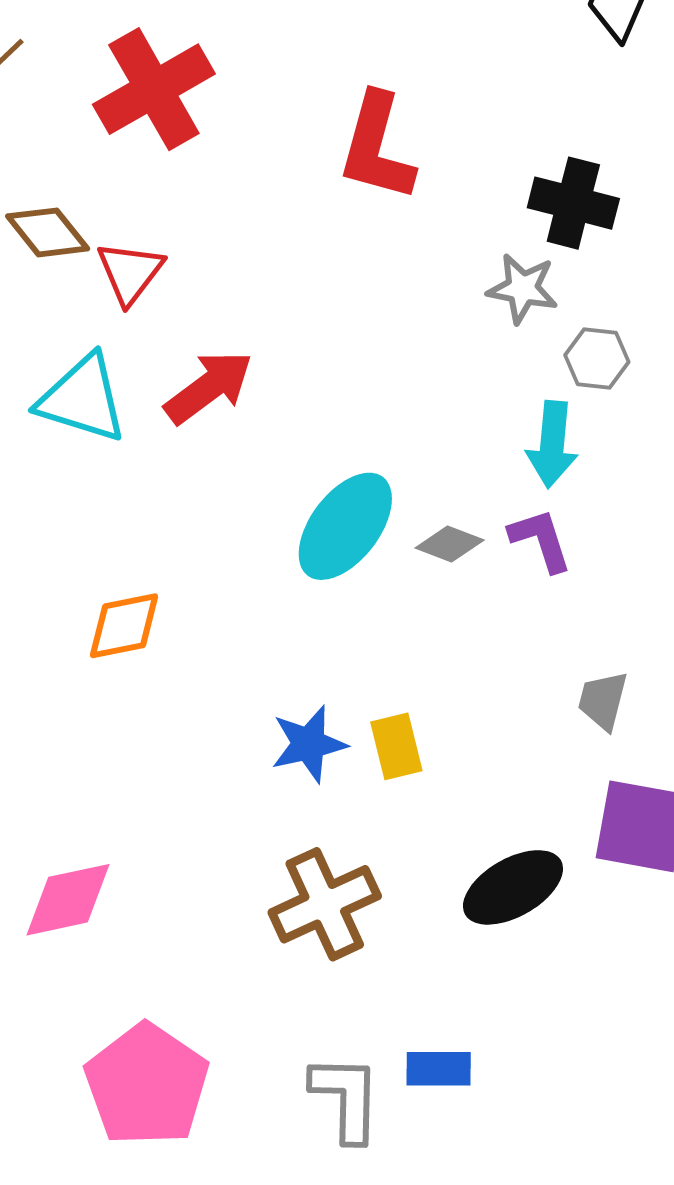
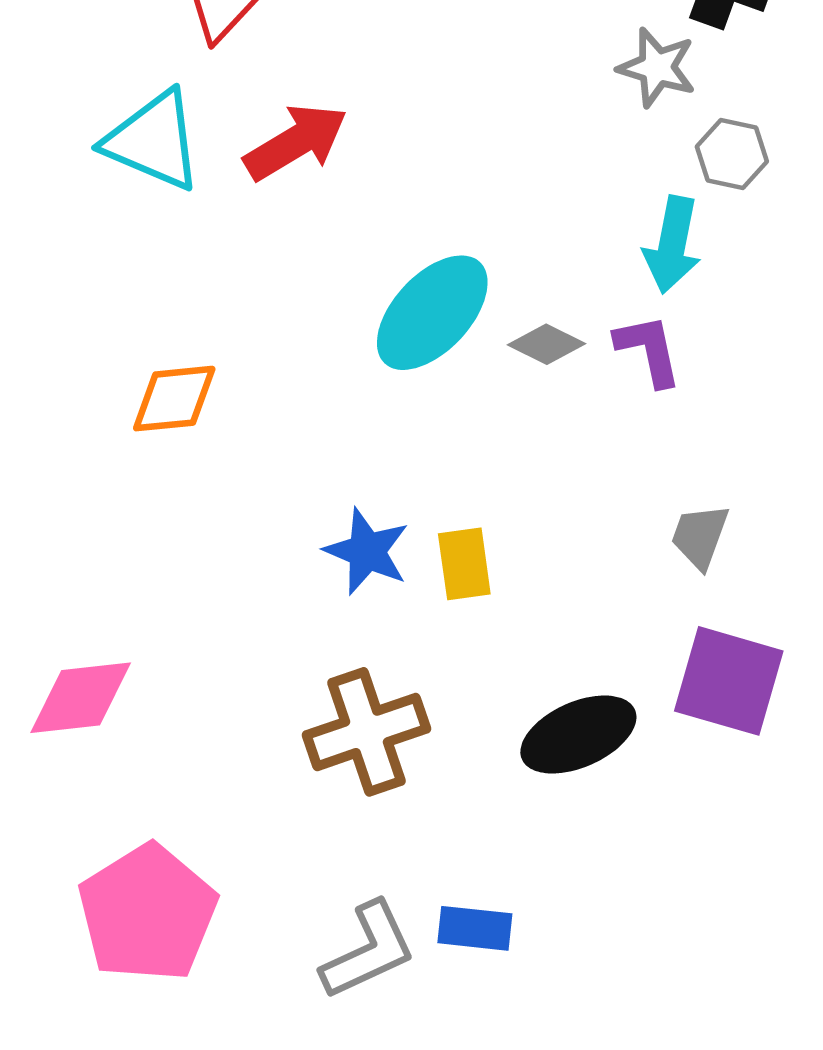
blue star: (309, 744) -> (367, 551), turned 30
gray L-shape: (346, 1098) -> (368, 951), turned 58

